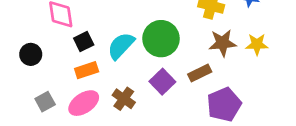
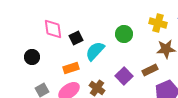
green circle: (161, 39) -> (124, 34), moved, size x0.7
black square: (84, 41) -> (76, 38), moved

